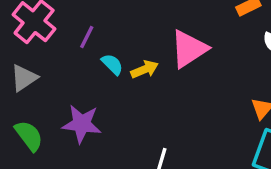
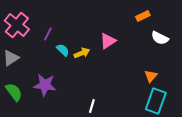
pink triangle: (189, 49) -> (108, 41), size x0.7

